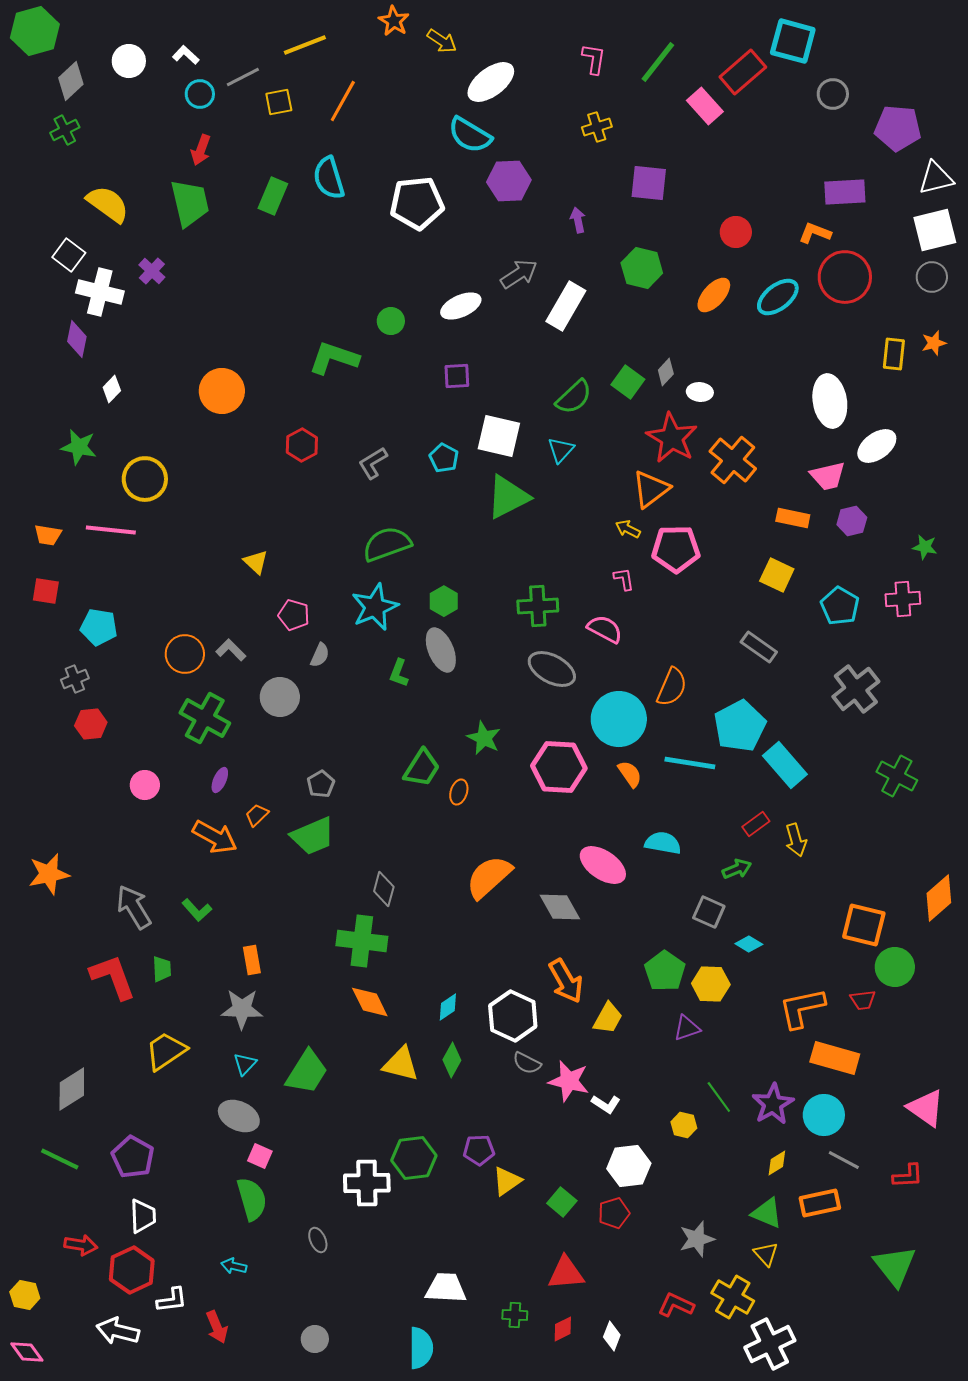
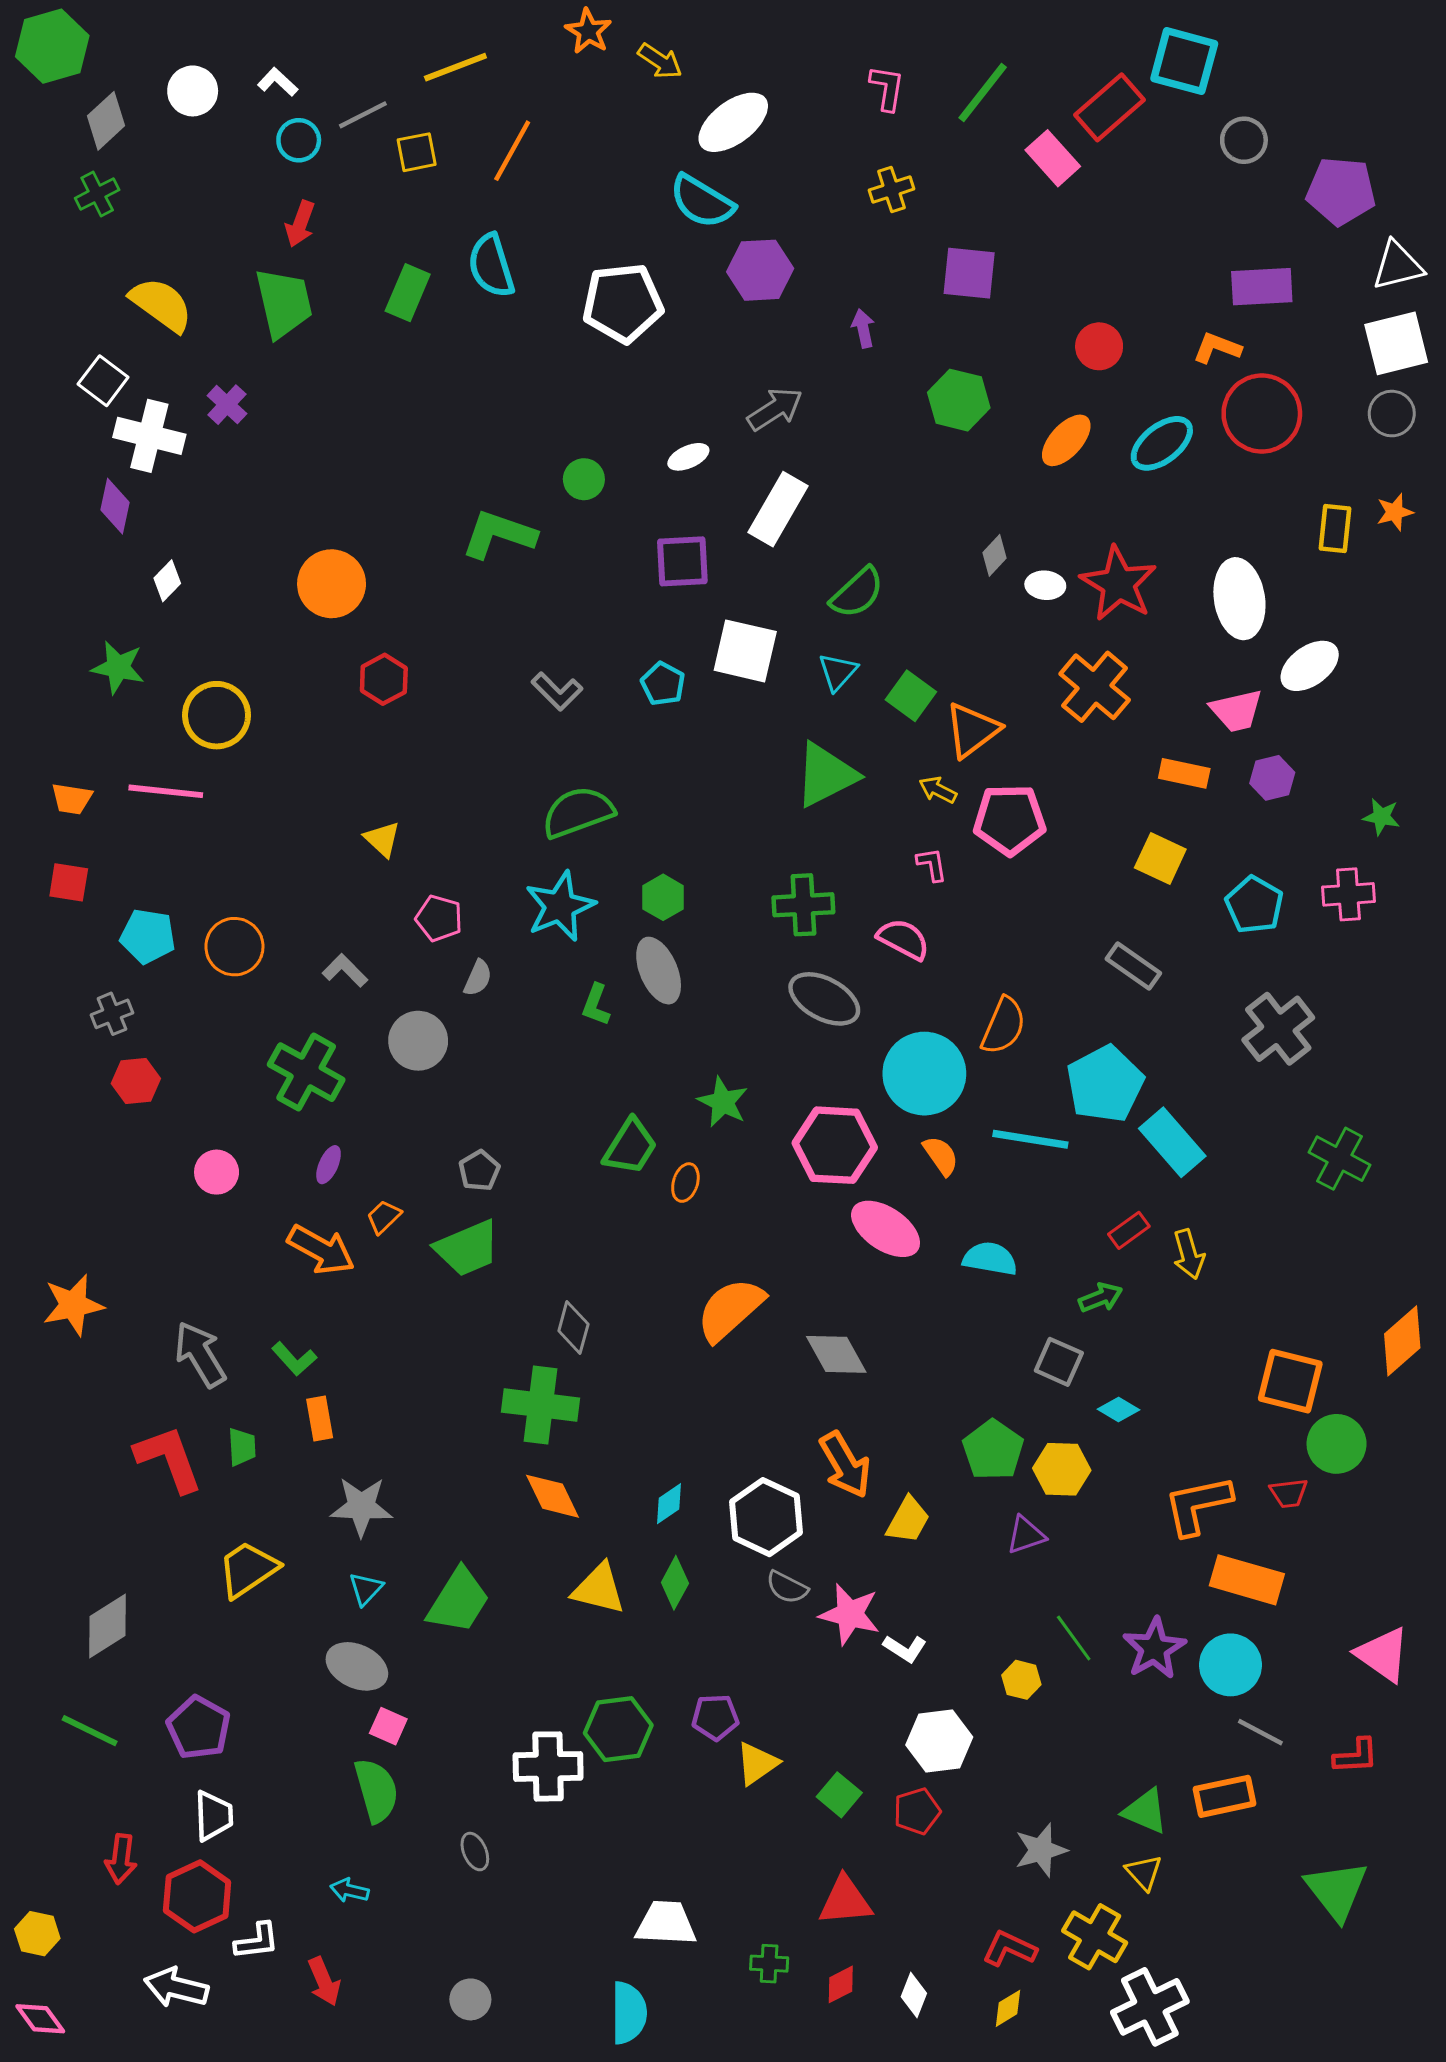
white ellipse: (461, 306) -> (688, 457), size x0.7
white rectangle: (566, 306) -> (778, 509), moved
purple square: (457, 376) -> (682, 561), size x1.4
green square: (628, 382) -> (911, 696), moved
red star: (672, 438) -> (1118, 584), moved
red hexagon: (302, 445) -> (384, 679), moved
gray L-shape: (373, 463) -> (557, 691), turned -104
green triangle: (508, 497) -> (826, 775), moved
orange circle: (185, 654) -> (234, 947), moved
pink ellipse: (603, 865) -> (886, 1229), moved
orange rectangle: (252, 960) -> (320, 1419), moved
yellow diamond: (777, 1163) -> (1008, 2008), moved
red arrow: (81, 1245) -> (121, 1859), turned 88

